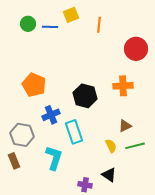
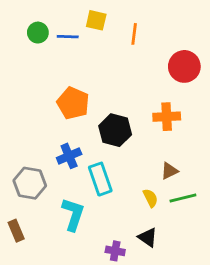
yellow square: (71, 15) -> (96, 20), turned 35
orange pentagon: (34, 85) -> (73, 103), moved
brown rectangle: (14, 161) -> (16, 231), moved

